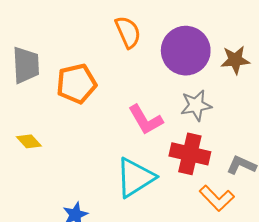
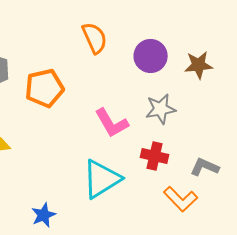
purple circle: (186, 51) -> (151, 56), size x0.7
red cross: (190, 154) -> (155, 156), size x0.7

